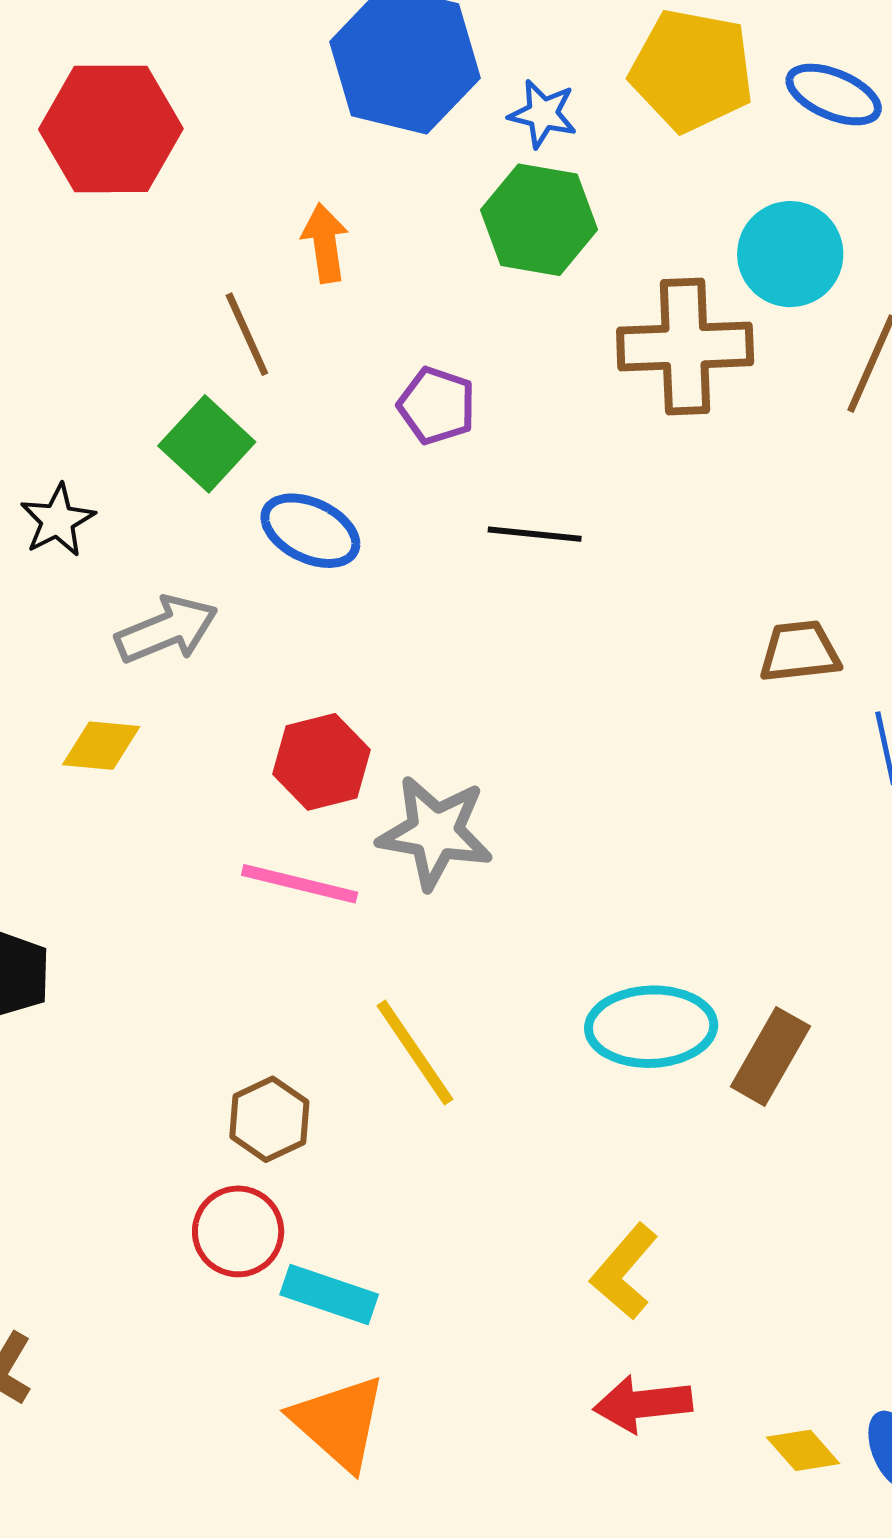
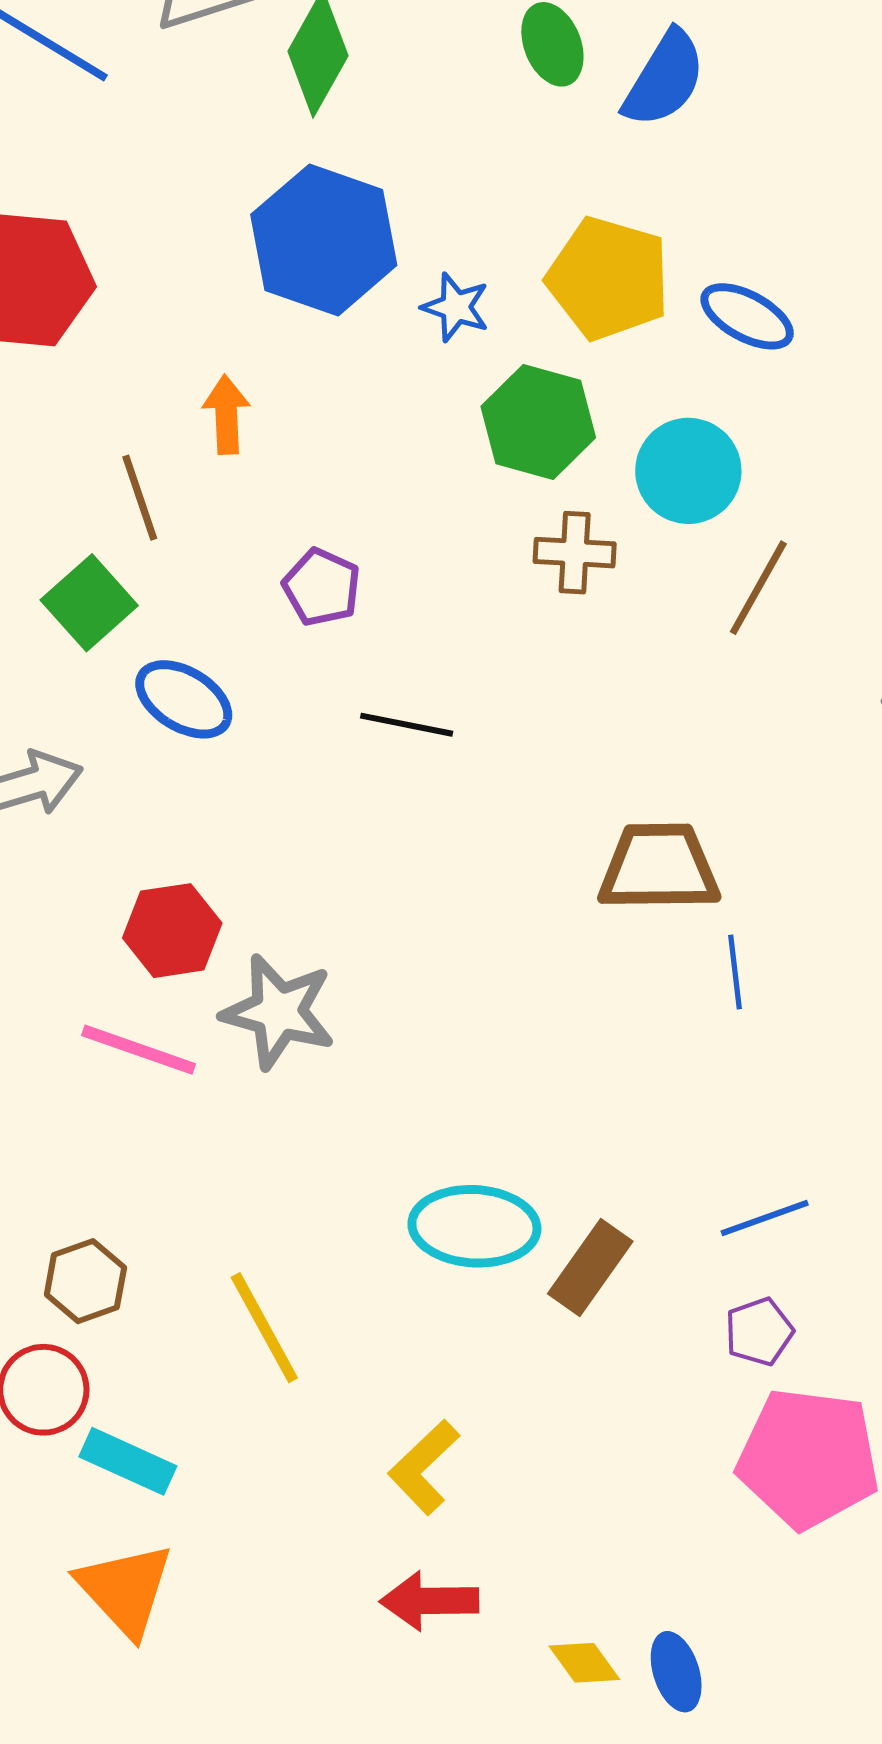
green hexagon: (539, 220) -> (538, 422), moved
brown cross: (685, 346) -> (575, 553), size x0.6
brown trapezoid: (800, 651) -> (659, 867), size x1.5
yellow line: (415, 1053) -> (264, 1328), moved

